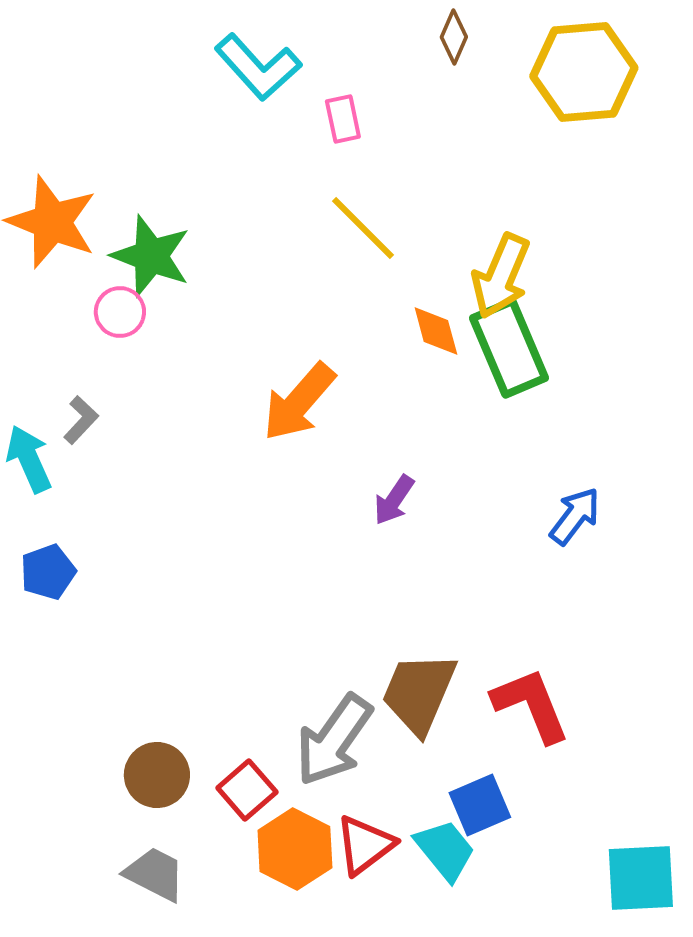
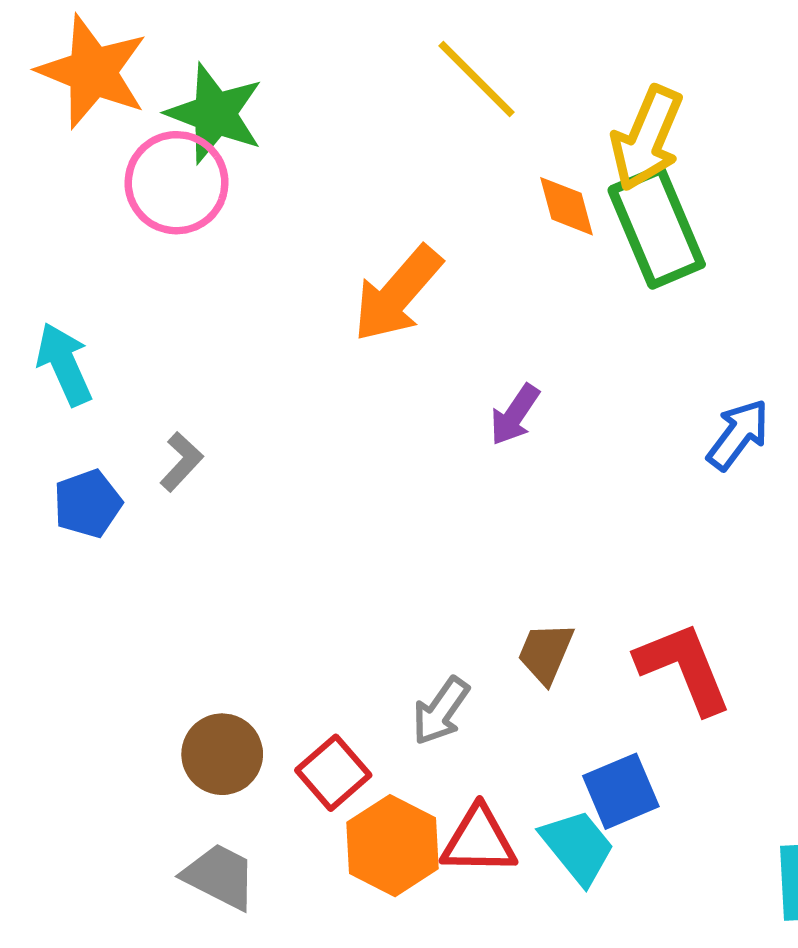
pink circle: (120, 312) -> (177, 183), size x1.6
gray L-shape: (81, 420) -> (181, 462), moved
brown trapezoid: (419, 693) -> (546, 653), size x0.6
gray arrow: (334, 740) -> (441, 711), size x0.6
red triangle: (365, 845) -> (479, 841), turned 38

